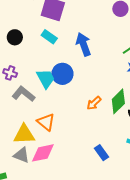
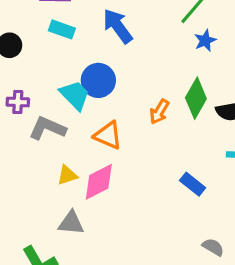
orange triangle: (46, 122) -> (108, 135), moved
yellow triangle: (24, 134) -> (67, 175), moved, size x0.6
pink diamond: (43, 153) -> (99, 182), moved

